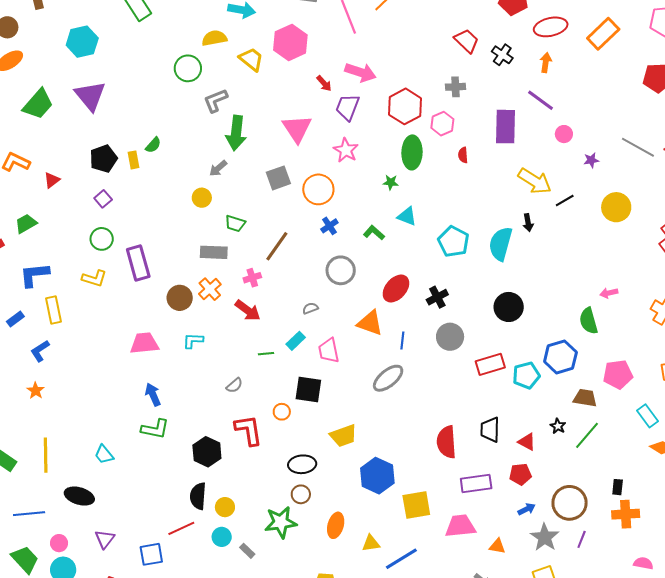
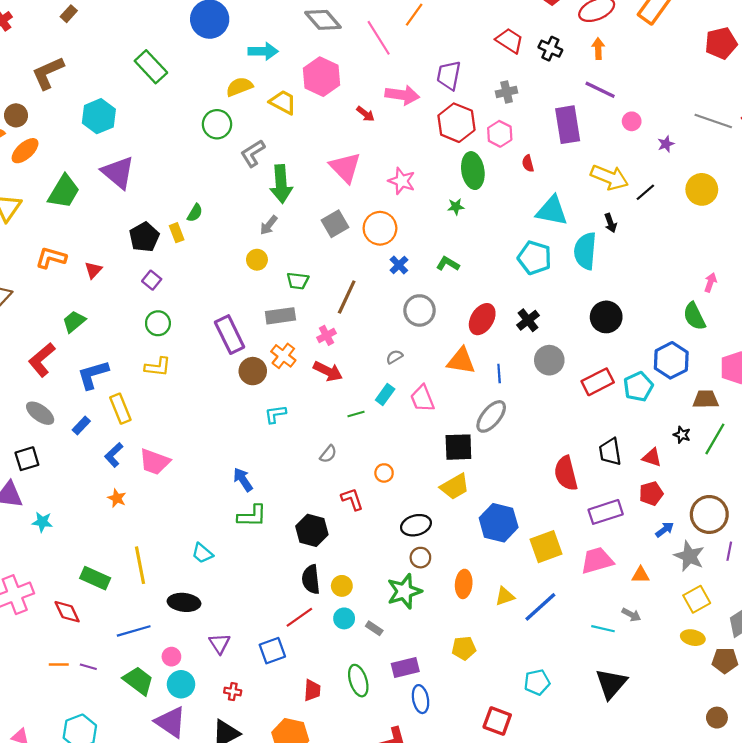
purple trapezoid: (348, 107) -> (449, 75), moved
cyan triangle: (407, 216) -> (552, 211), moved, size x1.5
purple rectangle: (138, 263) -> (230, 335), moved
pink arrow: (609, 293) -> (710, 282), turned 132
pink trapezoid: (144, 343) -> (155, 462), moved, turned -144
black square: (308, 390) -> (458, 447), moved
red L-shape: (249, 430) -> (352, 499), size x0.7

